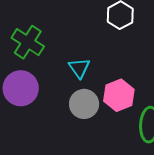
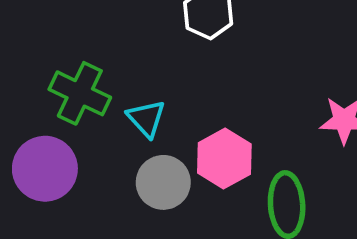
green cross: (28, 42) -> (80, 93), moved

